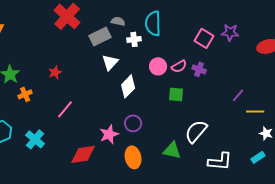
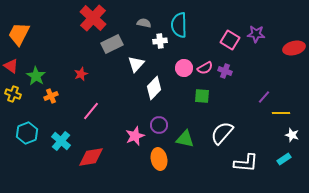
gray rectangle: (100, 36) -> (112, 44), moved
green triangle: (172, 150) -> (185, 139), moved
red diamond: (83, 154) -> (91, 157), moved

